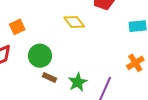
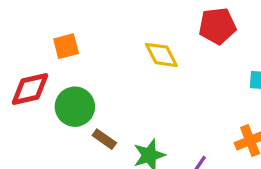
green circle: (40, 56) -> (75, 107), moved

